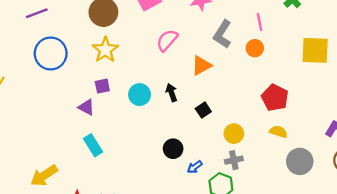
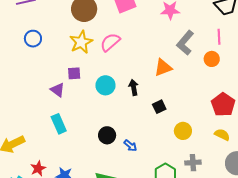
pink semicircle: (167, 40) -> (110, 42), moved
blue circle: (51, 53) -> (33, 39), size x0.6
black circle: (173, 149) -> (107, 135), moved
gray cross: (234, 160) -> (193, 163), moved
blue arrow: (195, 167) -> (130, 146), moved, turned -112

